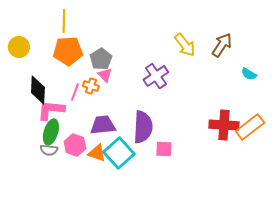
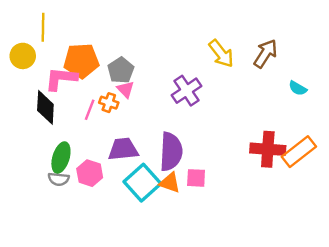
yellow line: (64, 21) -> (43, 27), moved
pink L-shape: (51, 110) -> (61, 79), moved
orange triangle: (97, 153) -> (170, 183), moved

